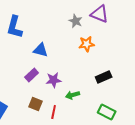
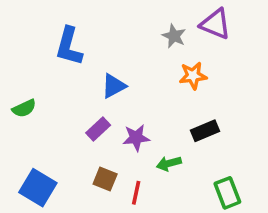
blue triangle: (41, 50) -> (114, 86), turned -42
black rectangle: (104, 77) -> (205, 131), moved
green rectangle: (107, 112) -> (227, 193), turned 42

